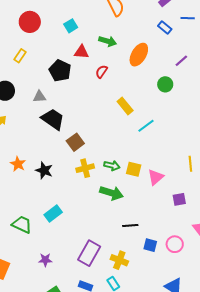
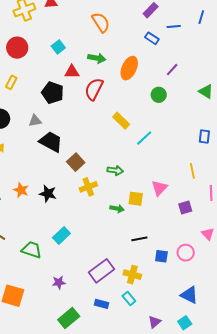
red semicircle: (101, 72) -> (94, 89), size x1.6
green arrow: (112, 166) -> (115, 170), moved
yellow square: (134, 169) -> (136, 199), moved
green arrow: (111, 193) -> (117, 209), size x0.6
purple rectangle: (89, 253) -> (101, 271), turned 30

